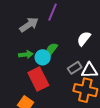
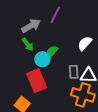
green arrow: (26, 55) -> (28, 44), moved, turned 56
gray rectangle: (75, 68) -> (74, 72), turned -64

